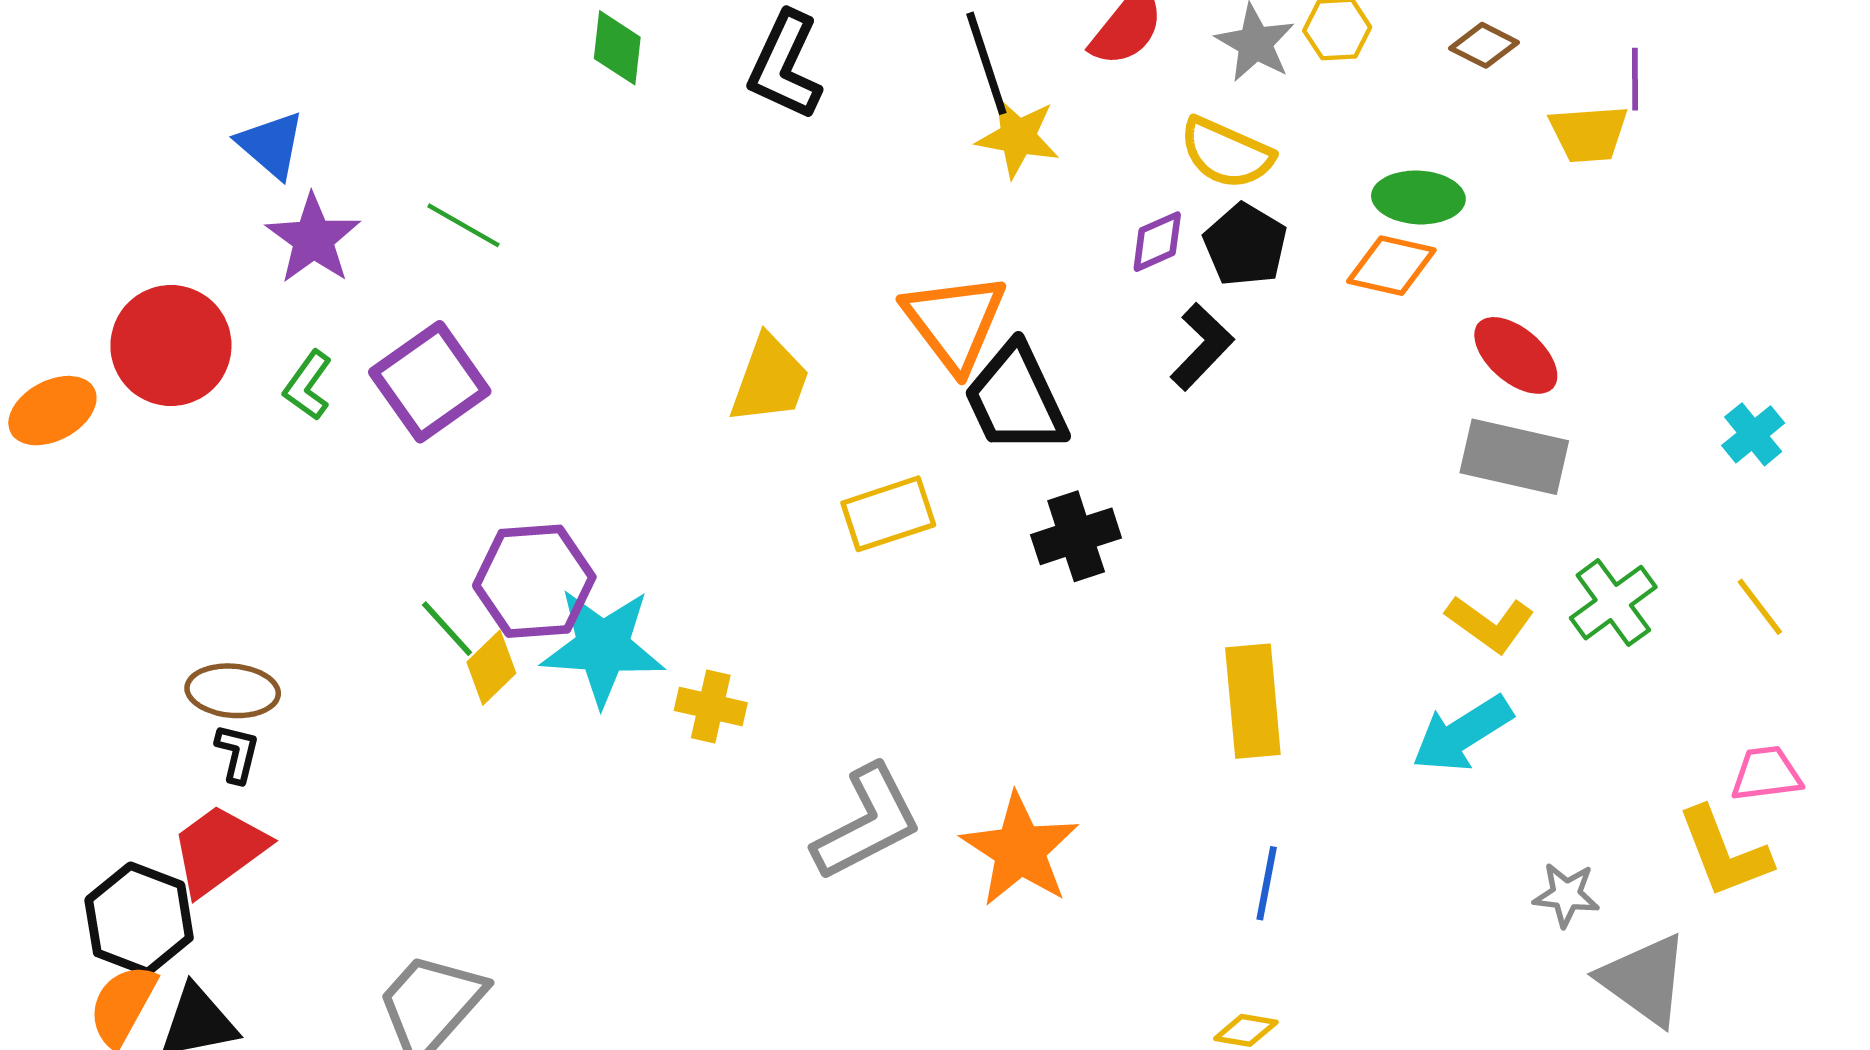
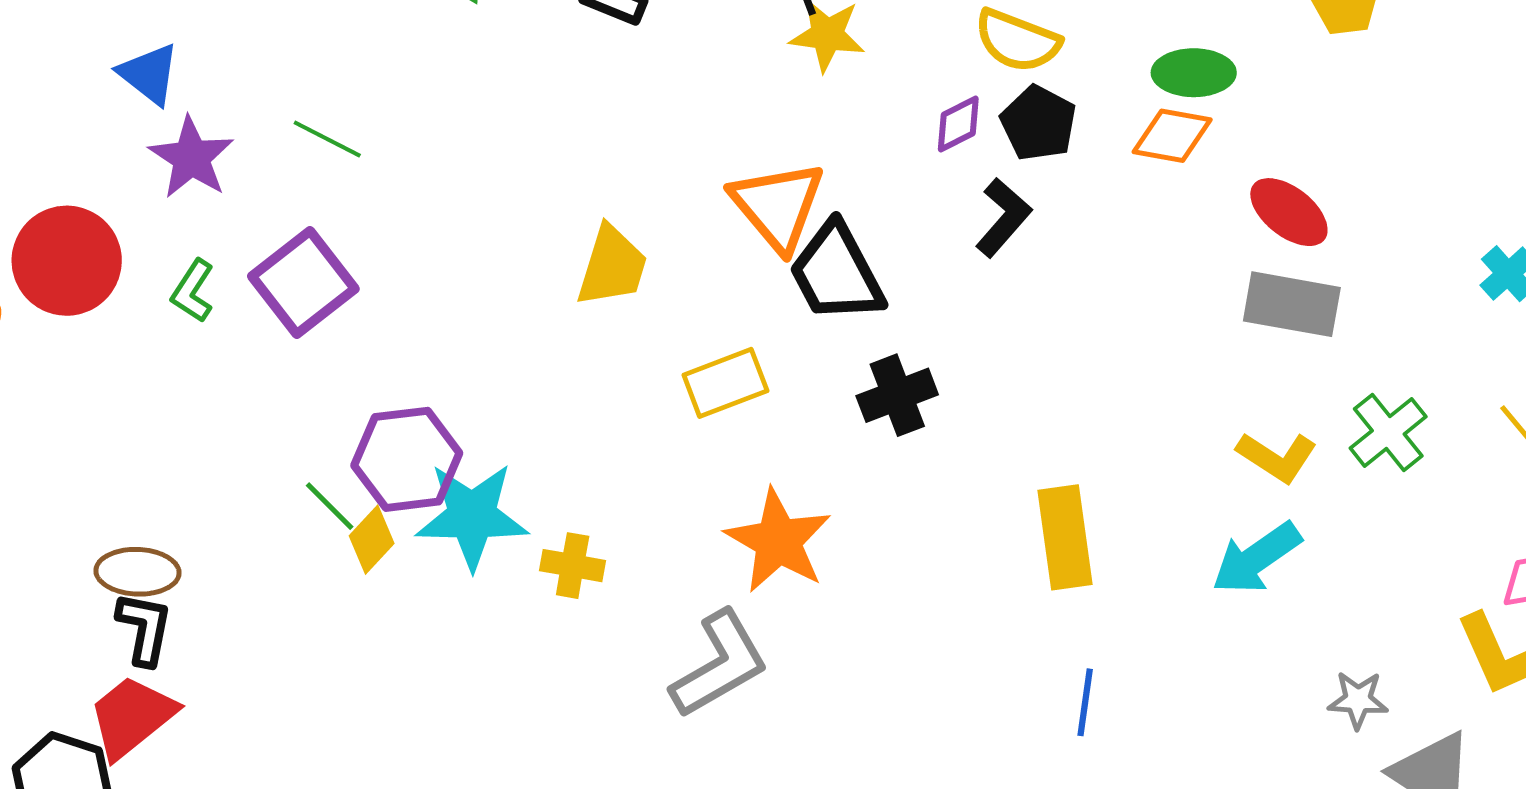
black L-shape: (237, 753) -> (144, 628), size x1.4
orange star: (1020, 850) -> (778, 541), moved

